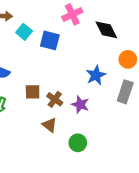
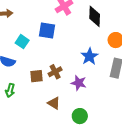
black diamond: (106, 30) -> (95, 16), turned 35
cyan square: (24, 32) -> (22, 42), moved
brown cross: (55, 99) -> (55, 72), moved, turned 32

